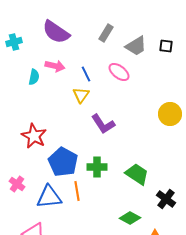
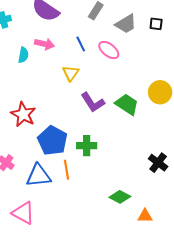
blue line: (86, 74) -> (81, 44), moved
green trapezoid: (137, 174) -> (127, 104), moved
black cross: (166, 199) -> (158, 163), moved

